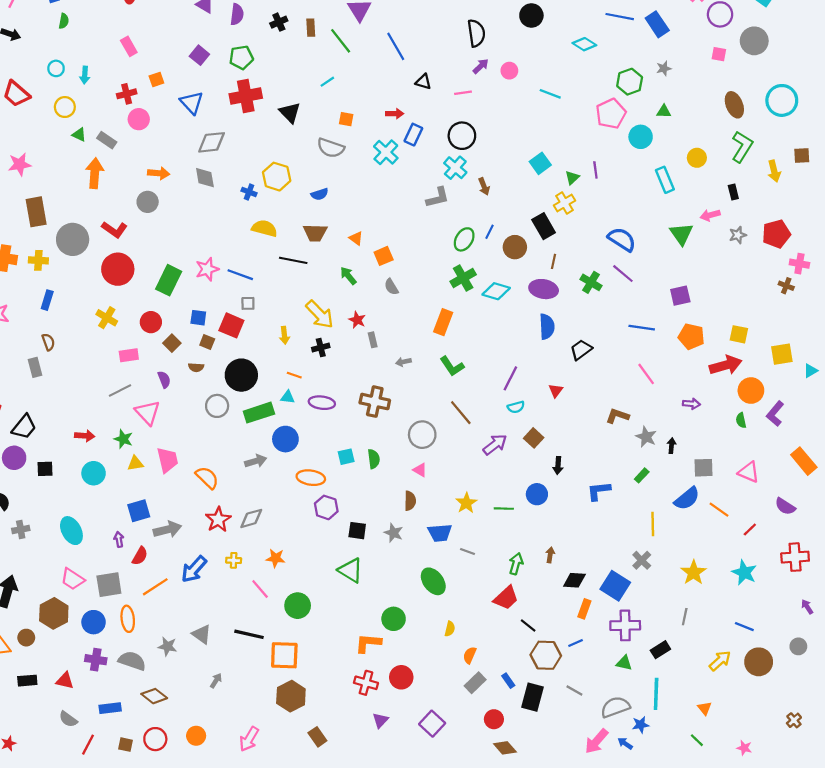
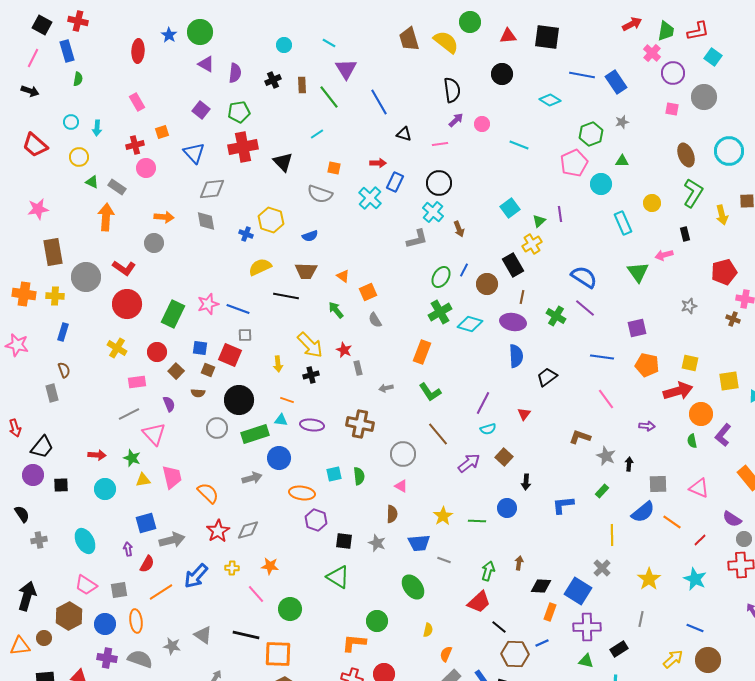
yellow semicircle: (264, 228) -> (260, 267), turned -40
gray star: (738, 235) -> (689, 306), moved
gray square: (109, 585) -> (119, 590), size x0.7
gray circle: (798, 646) -> (744, 539), moved

